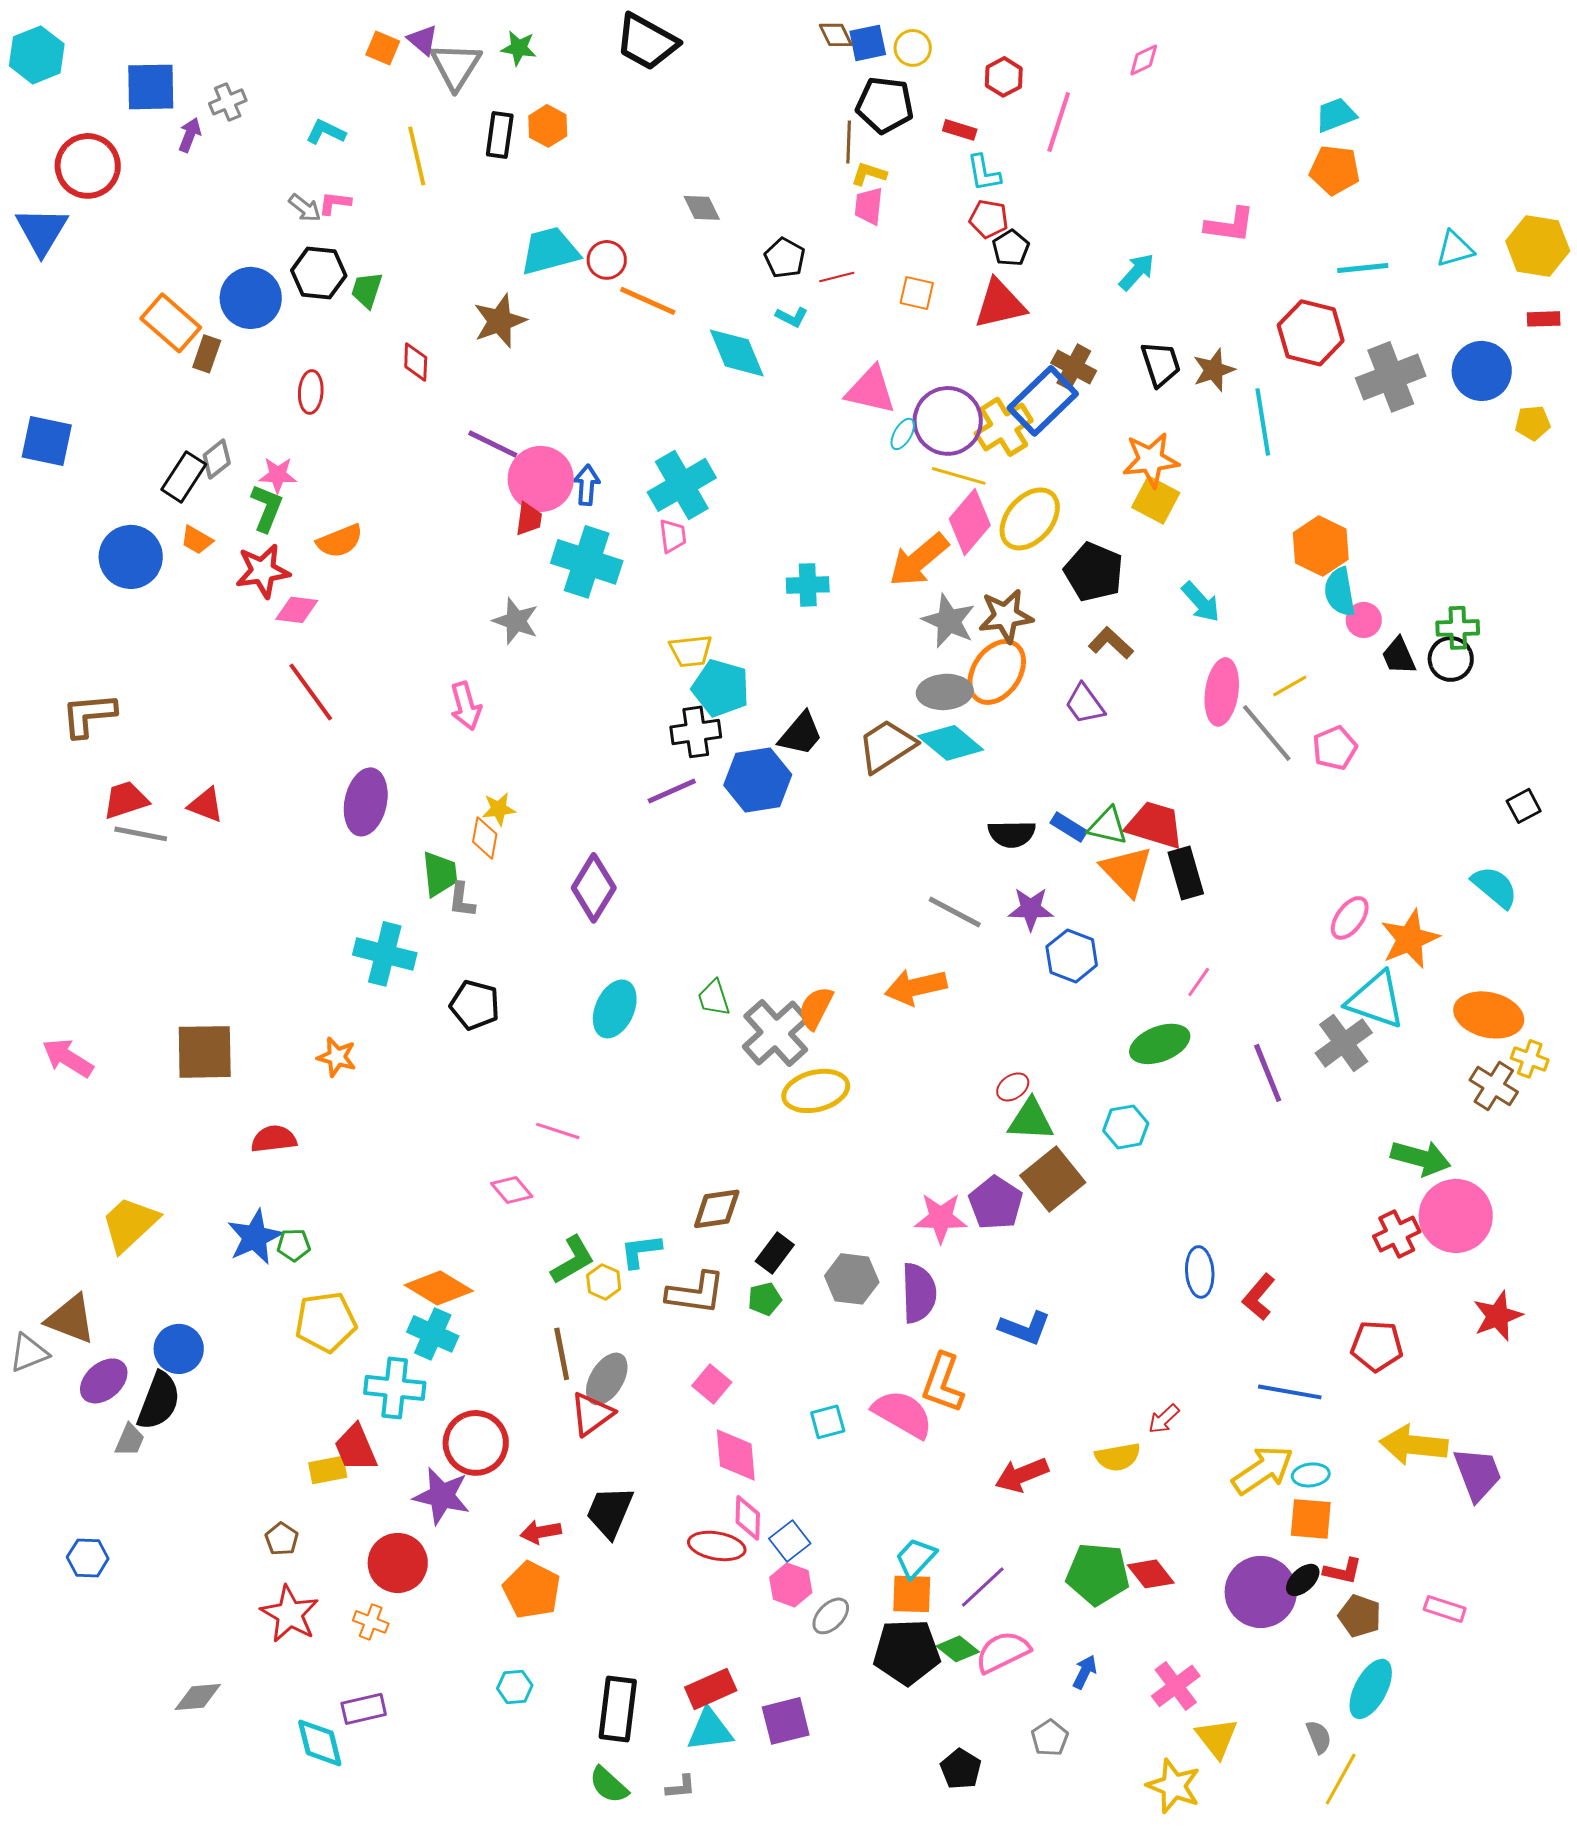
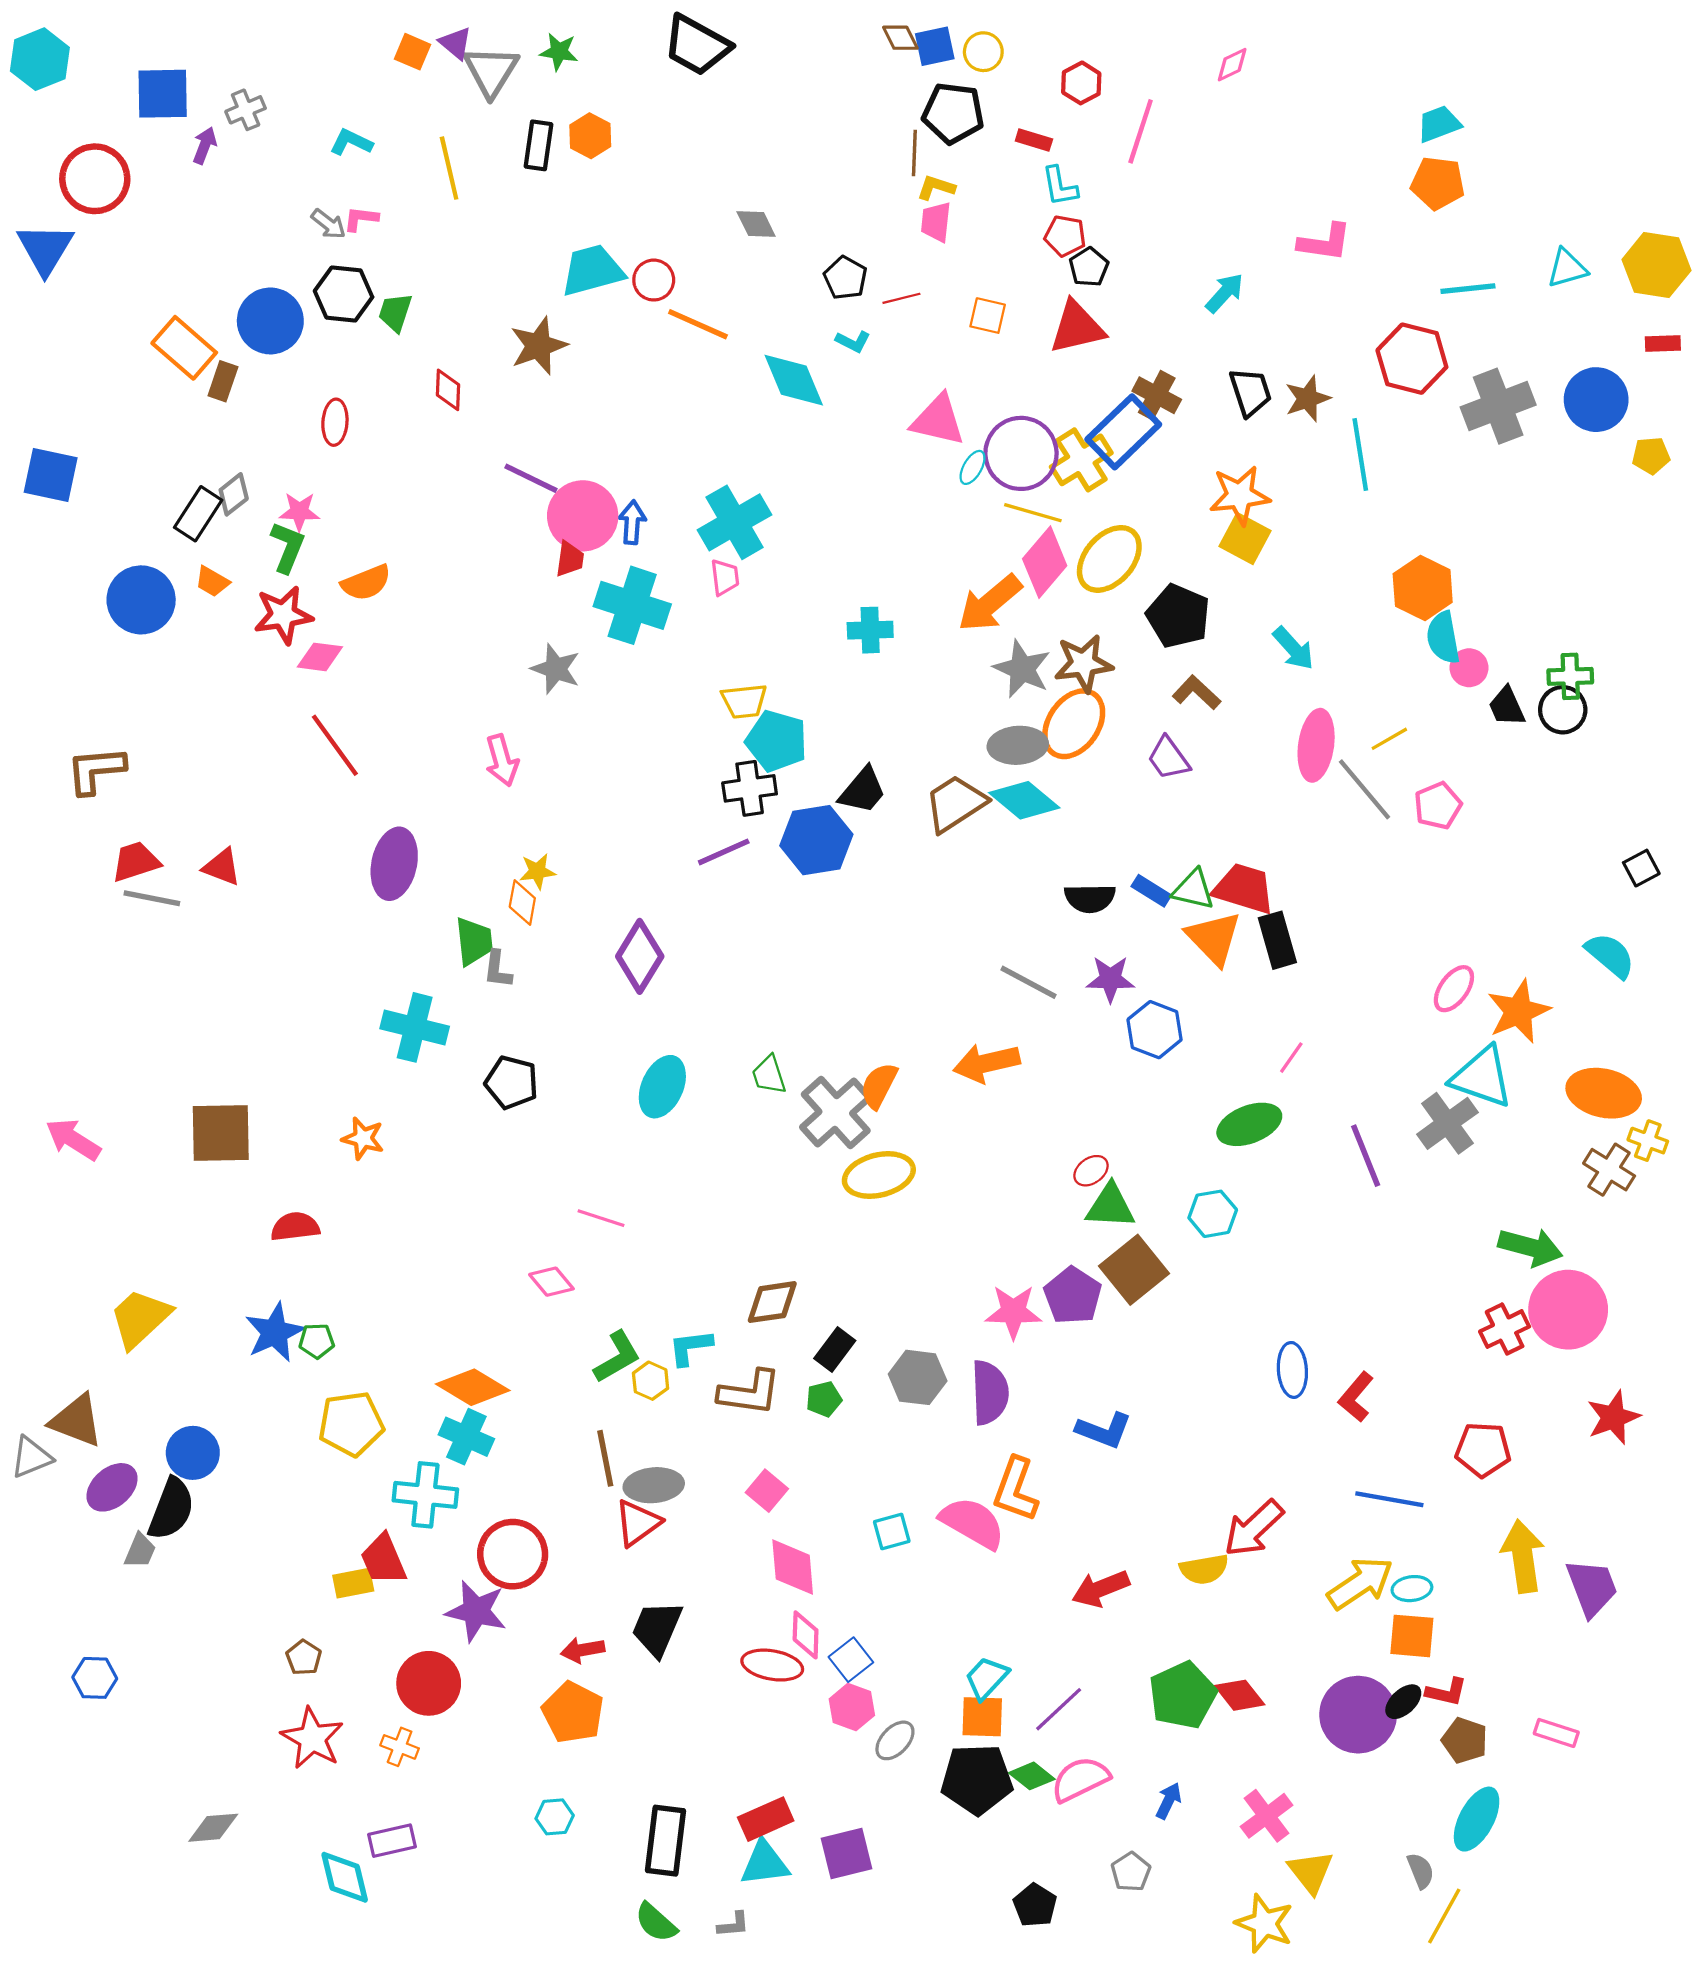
gray ellipse: (607, 1379) -> (654, 1485), turned 54
red arrow: (1164, 1419) -> (1254, 1528), size x1.8
yellow arrow: (1414, 1445) -> (1523, 1556), turned 76
green pentagon: (1098, 1574) -> (1183, 1695), turned -30

